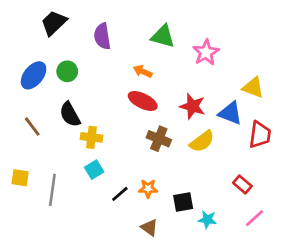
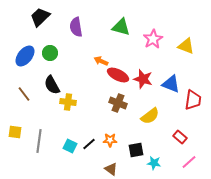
orange arrow: (143, 71) -> (101, 61), moved
yellow triangle: (253, 87) -> (186, 46), moved
red ellipse: (143, 101) -> (118, 75), moved
yellow semicircle: (202, 141) -> (150, 116), moved
cyan square: (94, 170) -> (70, 146), moved, turned -32

